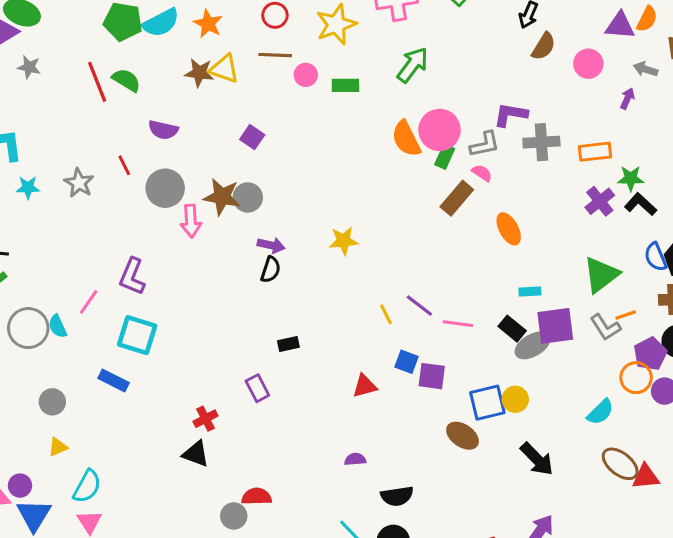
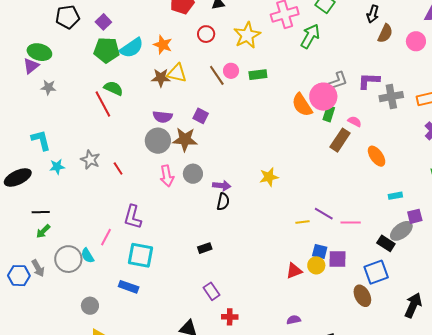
brown line: (275, 55) -> (217, 75), moved, turned 60
green arrow: (413, 65) -> (310, 36), moved
red line: (97, 82) -> (103, 104), moved
purple semicircle: (163, 130) -> (163, 117), moved
gray L-shape: (485, 144) -> (338, 81), moved
red line: (124, 165) -> (118, 168), moved
gray circle: (165, 188) -> (158, 141), moved
brown star: (222, 197) -> (185, 139), moved
gray circle: (248, 197) -> (193, 174), moved
yellow line: (386, 314) -> (303, 222), turned -64
purple square: (555, 326) -> (415, 216), size x0.6
black rectangle: (512, 329) -> (386, 243), moved
black rectangle: (288, 344) -> (205, 248), moved
purple rectangle: (257, 388) -> (211, 291), moved
yellow circle: (515, 399) -> (316, 265), moved
red cross: (206, 419) -> (230, 317), moved, turned 35
brown ellipse: (463, 436) -> (362, 296), turned 35
black arrow: (537, 459) -> (413, 305), turned -105

